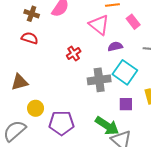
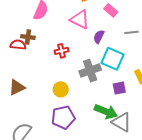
brown cross: (32, 14) -> (28, 37), moved
purple semicircle: (115, 46) -> (99, 37), turned -40
red cross: (74, 53) -> (62, 51), turned 32
yellow circle: (36, 108) -> (61, 89), moved

